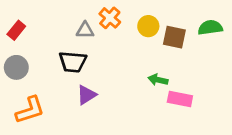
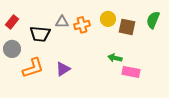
orange cross: (110, 18) -> (82, 25), moved, turned 35
green semicircle: (210, 28) -> (153, 20), turned -60
black trapezoid: (73, 62) -> (40, 34), moved
orange L-shape: (30, 110) -> (33, 68), moved

